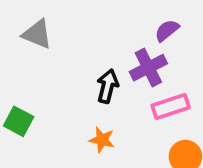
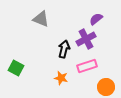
gray triangle: (37, 34) -> (41, 19), moved
pink rectangle: (171, 106) -> (87, 66), moved

